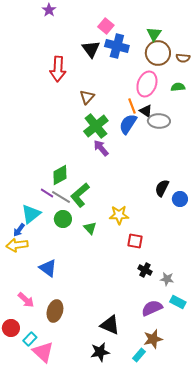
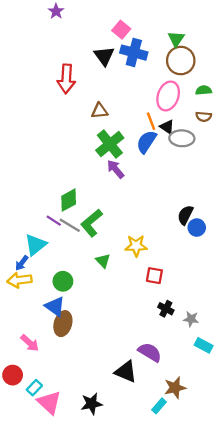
brown semicircle: (183, 58) -> (204, 117), moved
green semicircle: (178, 87) -> (204, 90), moved
brown triangle: (87, 97) -> (100, 111), turned 42
blue circle: (180, 199) -> (197, 228), moved
green circle: (63, 219) -> (63, 281), moved
purple semicircle: (152, 308) -> (150, 352), moved, turned 55
brown ellipse: (55, 311) -> (63, 324), moved
black star: (100, 352) -> (92, 404), moved

